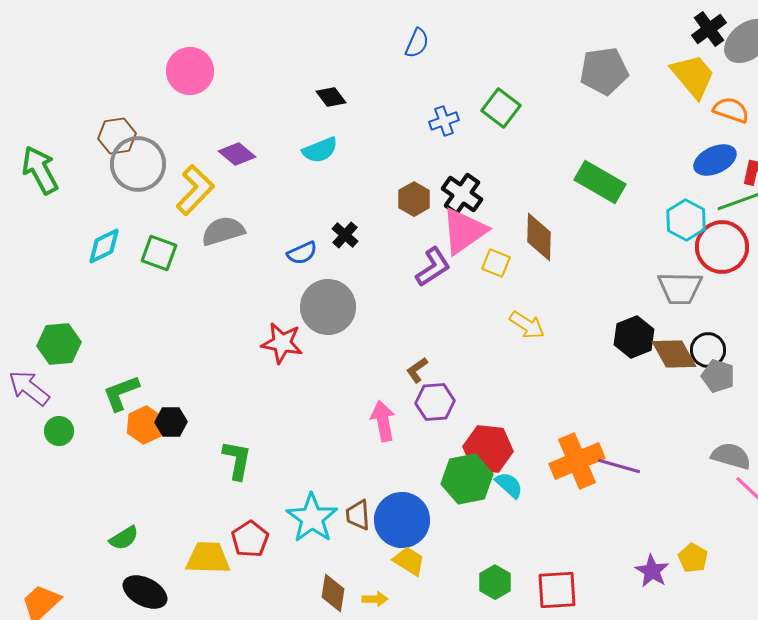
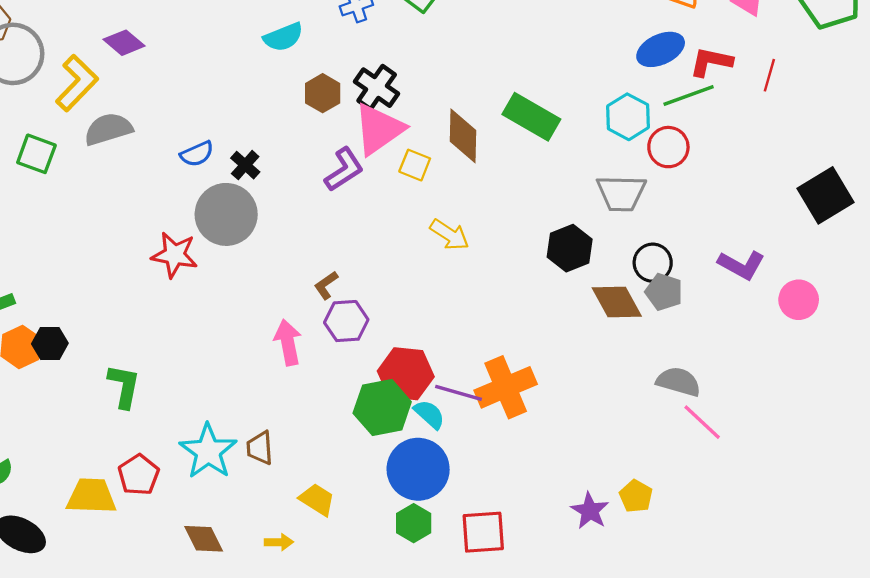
cyan semicircle: (320, 150) -> (283, 37), moved
green rectangle: (600, 182) -> (531, 117), moved
black cross: (345, 235) -> (245, 165), moved
red circle: (722, 247) -> (668, 147), size x0.7
brown diamond: (674, 354) -> (617, 302), moved
purple line: (619, 466) -> (458, 393), moved
blue circle: (402, 520) -> (418, 469), moved
brown diamond: (333, 593) -> (204, 539), moved, turned -36

